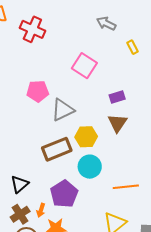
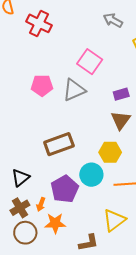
gray triangle: (63, 110) -> (74, 90), moved
yellow hexagon: (86, 137) -> (110, 152), moved
cyan circle: (90, 167) -> (91, 175), moved

